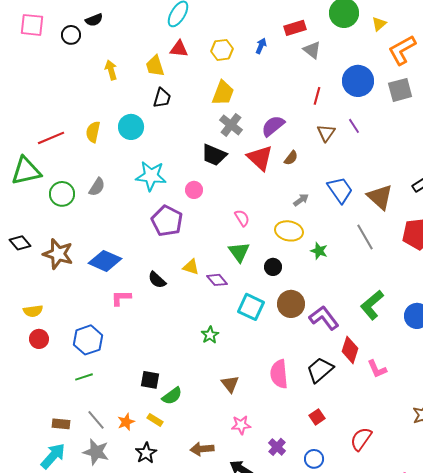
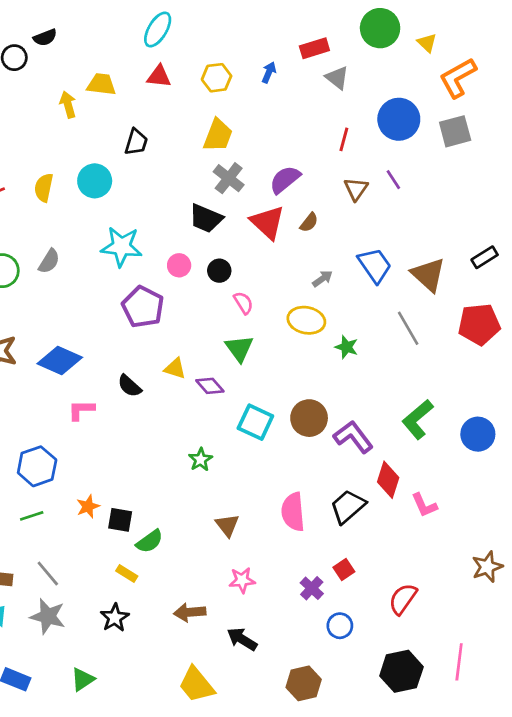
yellow triangle: (379, 24) -> (427, 43), turned -35
yellow trapezoid: (155, 66) -> (101, 84), moved, turned 115
black circle: (273, 267) -> (219, 271), moved
orange star: (126, 422) -> (88, 506), moved
purple cross: (277, 447) -> (312, 588), moved

